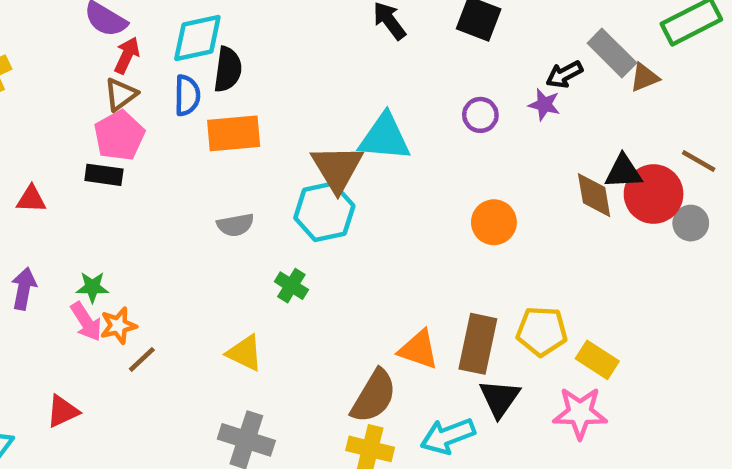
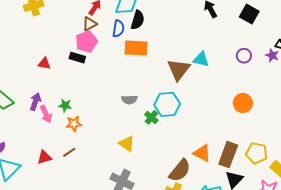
cyan triangle: (385, 137) -> (201, 59), size x0.7
cyan hexagon: (324, 212) -> (167, 104), moved
gray semicircle: (235, 225) -> (129, 100), moved
pink arrow: (86, 322) -> (46, 114), moved
brown line: (142, 359) -> (69, 152), moved

